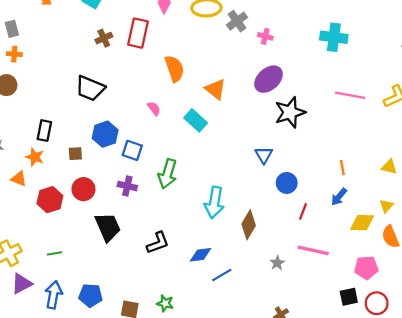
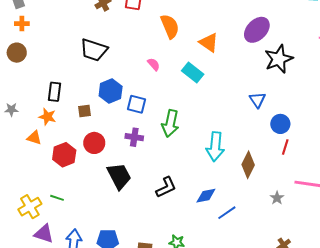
red line: (303, 211) -> (285, 147), moved
green line: (55, 253) -> (57, 198), moved, turned 32
purple triangle: (22, 284) -> (44, 234), turned 50

